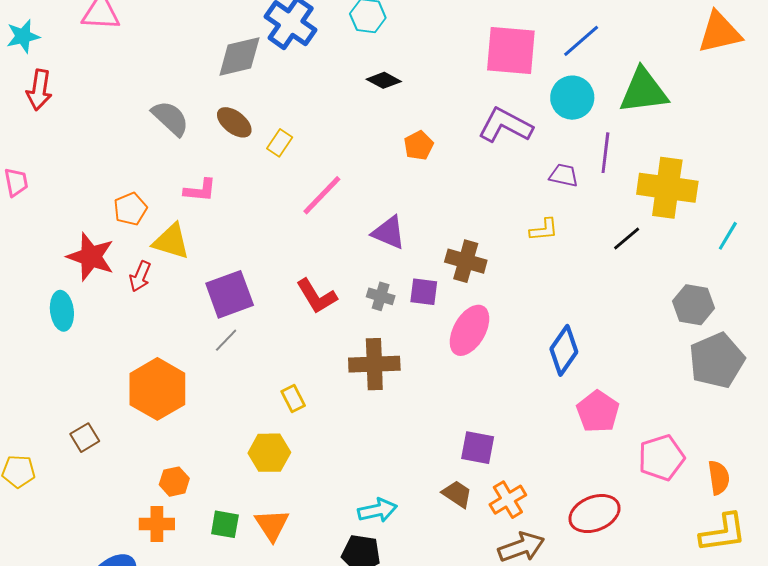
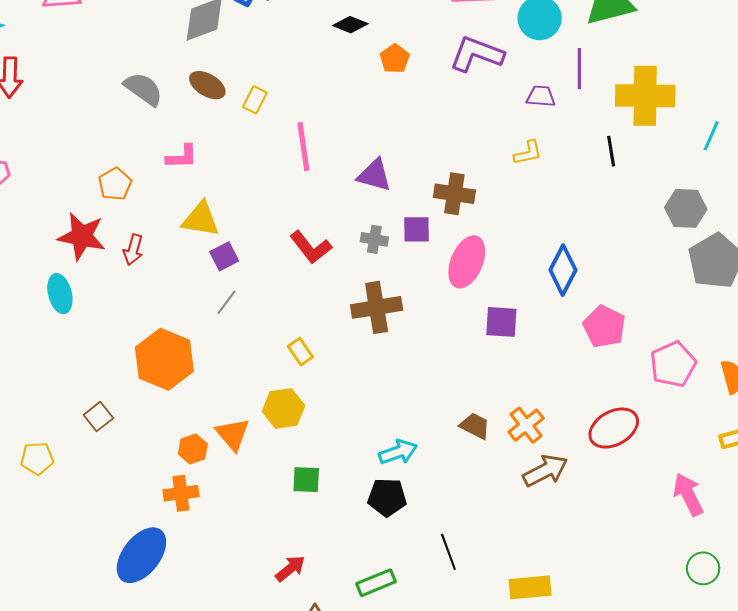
orange pentagon: (419, 145) -> (395, 59), moved
pink line: (322, 195) -> (303, 147), turned -45
black line: (627, 238) -> (611, 151), turned -52
yellow triangle: (171, 241) -> (201, 219), moved
purple square: (230, 294) -> (224, 256), size x0.6
purple square: (478, 448) -> (501, 322), moved
green square: (225, 524) -> (306, 480), moved
orange triangle: (272, 525) -> (233, 434), moved

